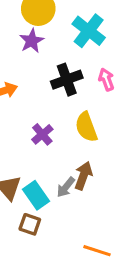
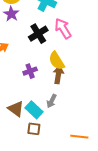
pink arrow: (106, 79) -> (63, 28), size x1.5
purple cross: (42, 134) -> (30, 71), turned 32
brown arrow: (83, 176) -> (58, 75), moved

